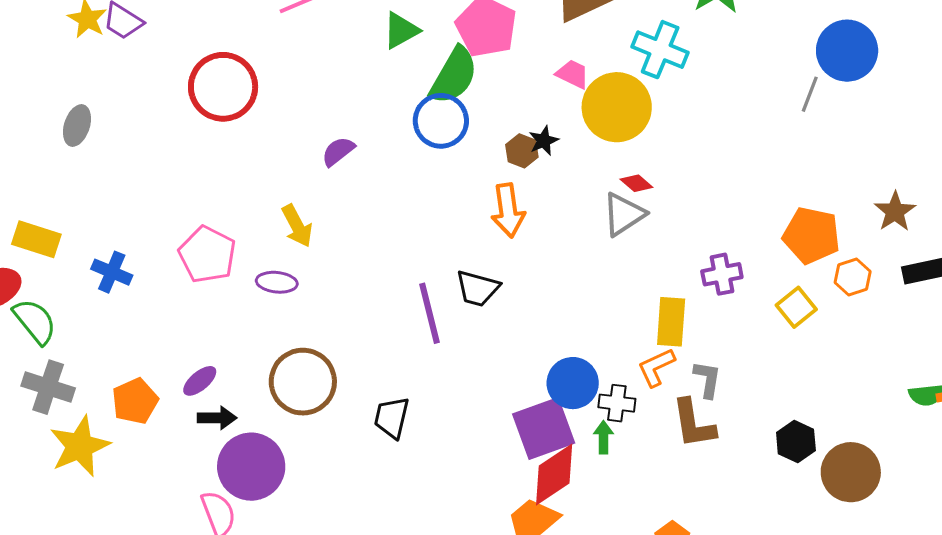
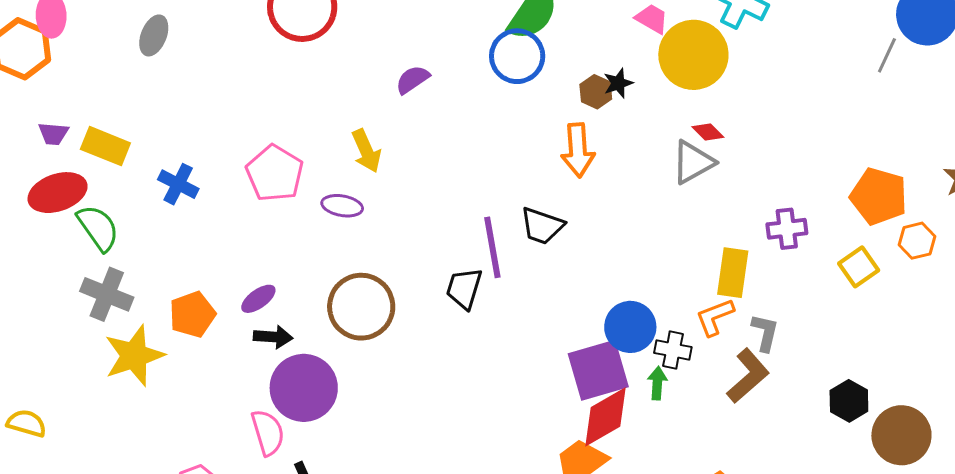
black trapezoid: (392, 418) -> (464, 288), moved
brown L-shape: (693, 424) -> (748, 376), turned -126

